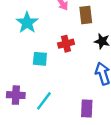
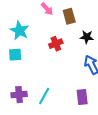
cyan square: (40, 59) -> (15, 55), moved

